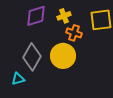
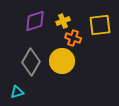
cyan triangle: (18, 79) -> (17, 92), moved

